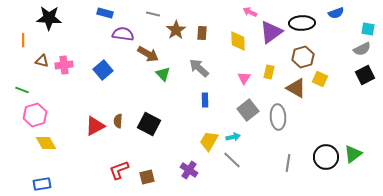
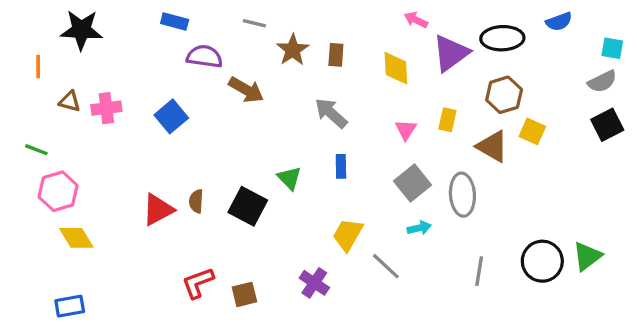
green triangle: (163, 74) -> (289, 178), moved
cyan arrow: (233, 137) -> (419, 228), moved

